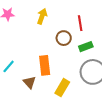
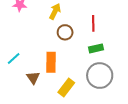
brown circle: (64, 38) -> (65, 32), moved

